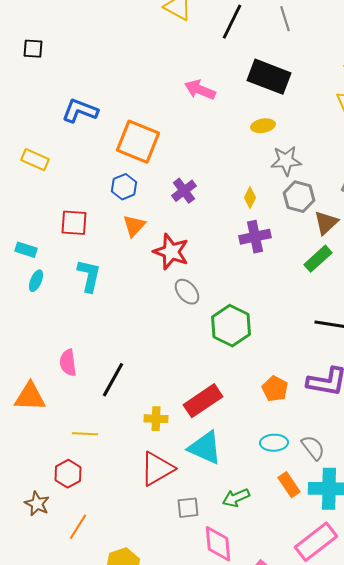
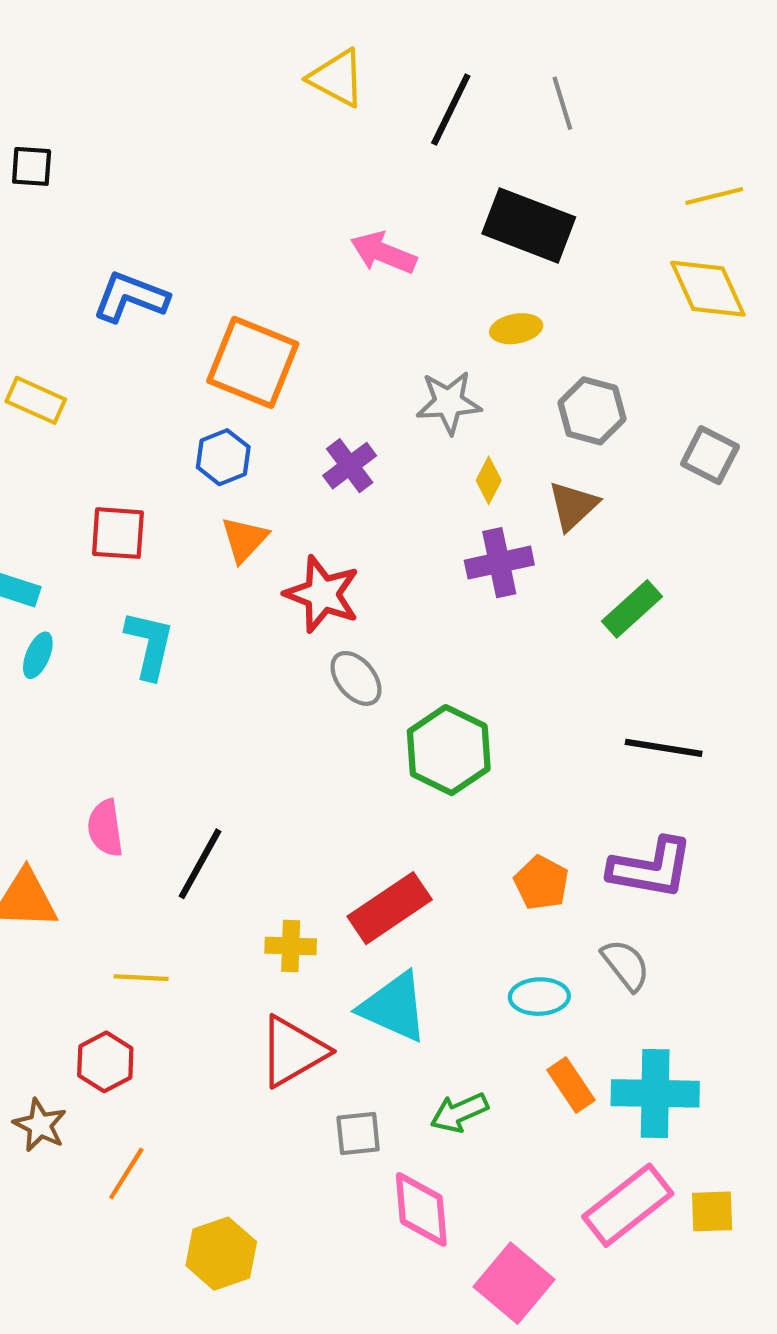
gray star: (286, 161) -> (449, 402), moved
gray hexagon: (299, 197) -> (592, 411), moved
brown triangle: (326, 223) -> (573, 506), moved
gray semicircle: (313, 448) -> (626, 965), moved

